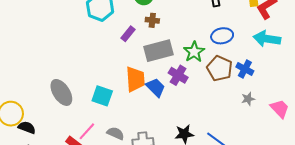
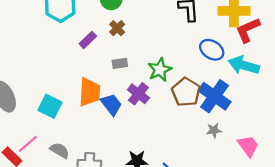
brown cross: (152, 20) -> (117, 28), turned 32
blue ellipse: (222, 36) -> (212, 50), moved, turned 35
gray rectangle: (159, 51) -> (120, 63), size x0.5
blue cross: (245, 69) -> (215, 96), size x1.6

